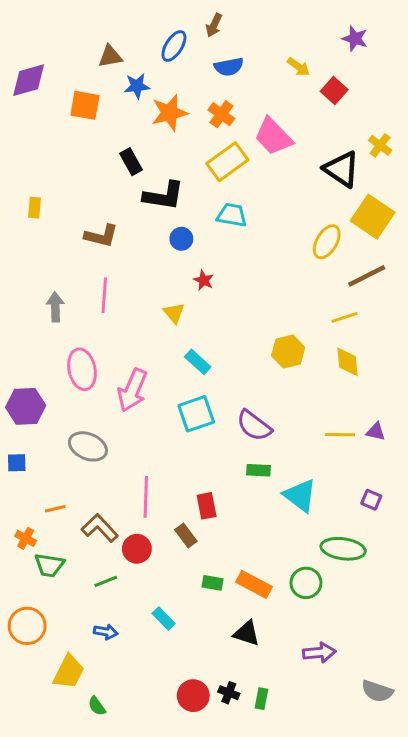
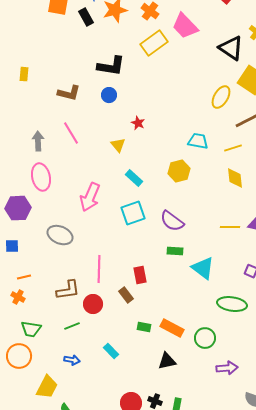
black rectangle: (131, 162) -> (86, 17), moved
cyan trapezoid: (232, 215) -> (198, 141), moved
blue circle: (181, 239) -> (109, 95), moved
pink line: (104, 295) -> (71, 133), turned -35
yellow hexagon: (288, 352) -> (179, 171), moved
pink ellipse: (82, 369) -> (41, 177), moved
orange line: (55, 509) -> (24, 277), moved
brown L-shape: (100, 528) -> (68, 290), turned 125
green trapezoid: (49, 565) -> (31, 329), moved
green circle: (306, 583) -> (205, 338), moved
black triangle: (247, 633) -> (167, 361), turned -30
purple arrow: (319, 653) -> (227, 368), moved

